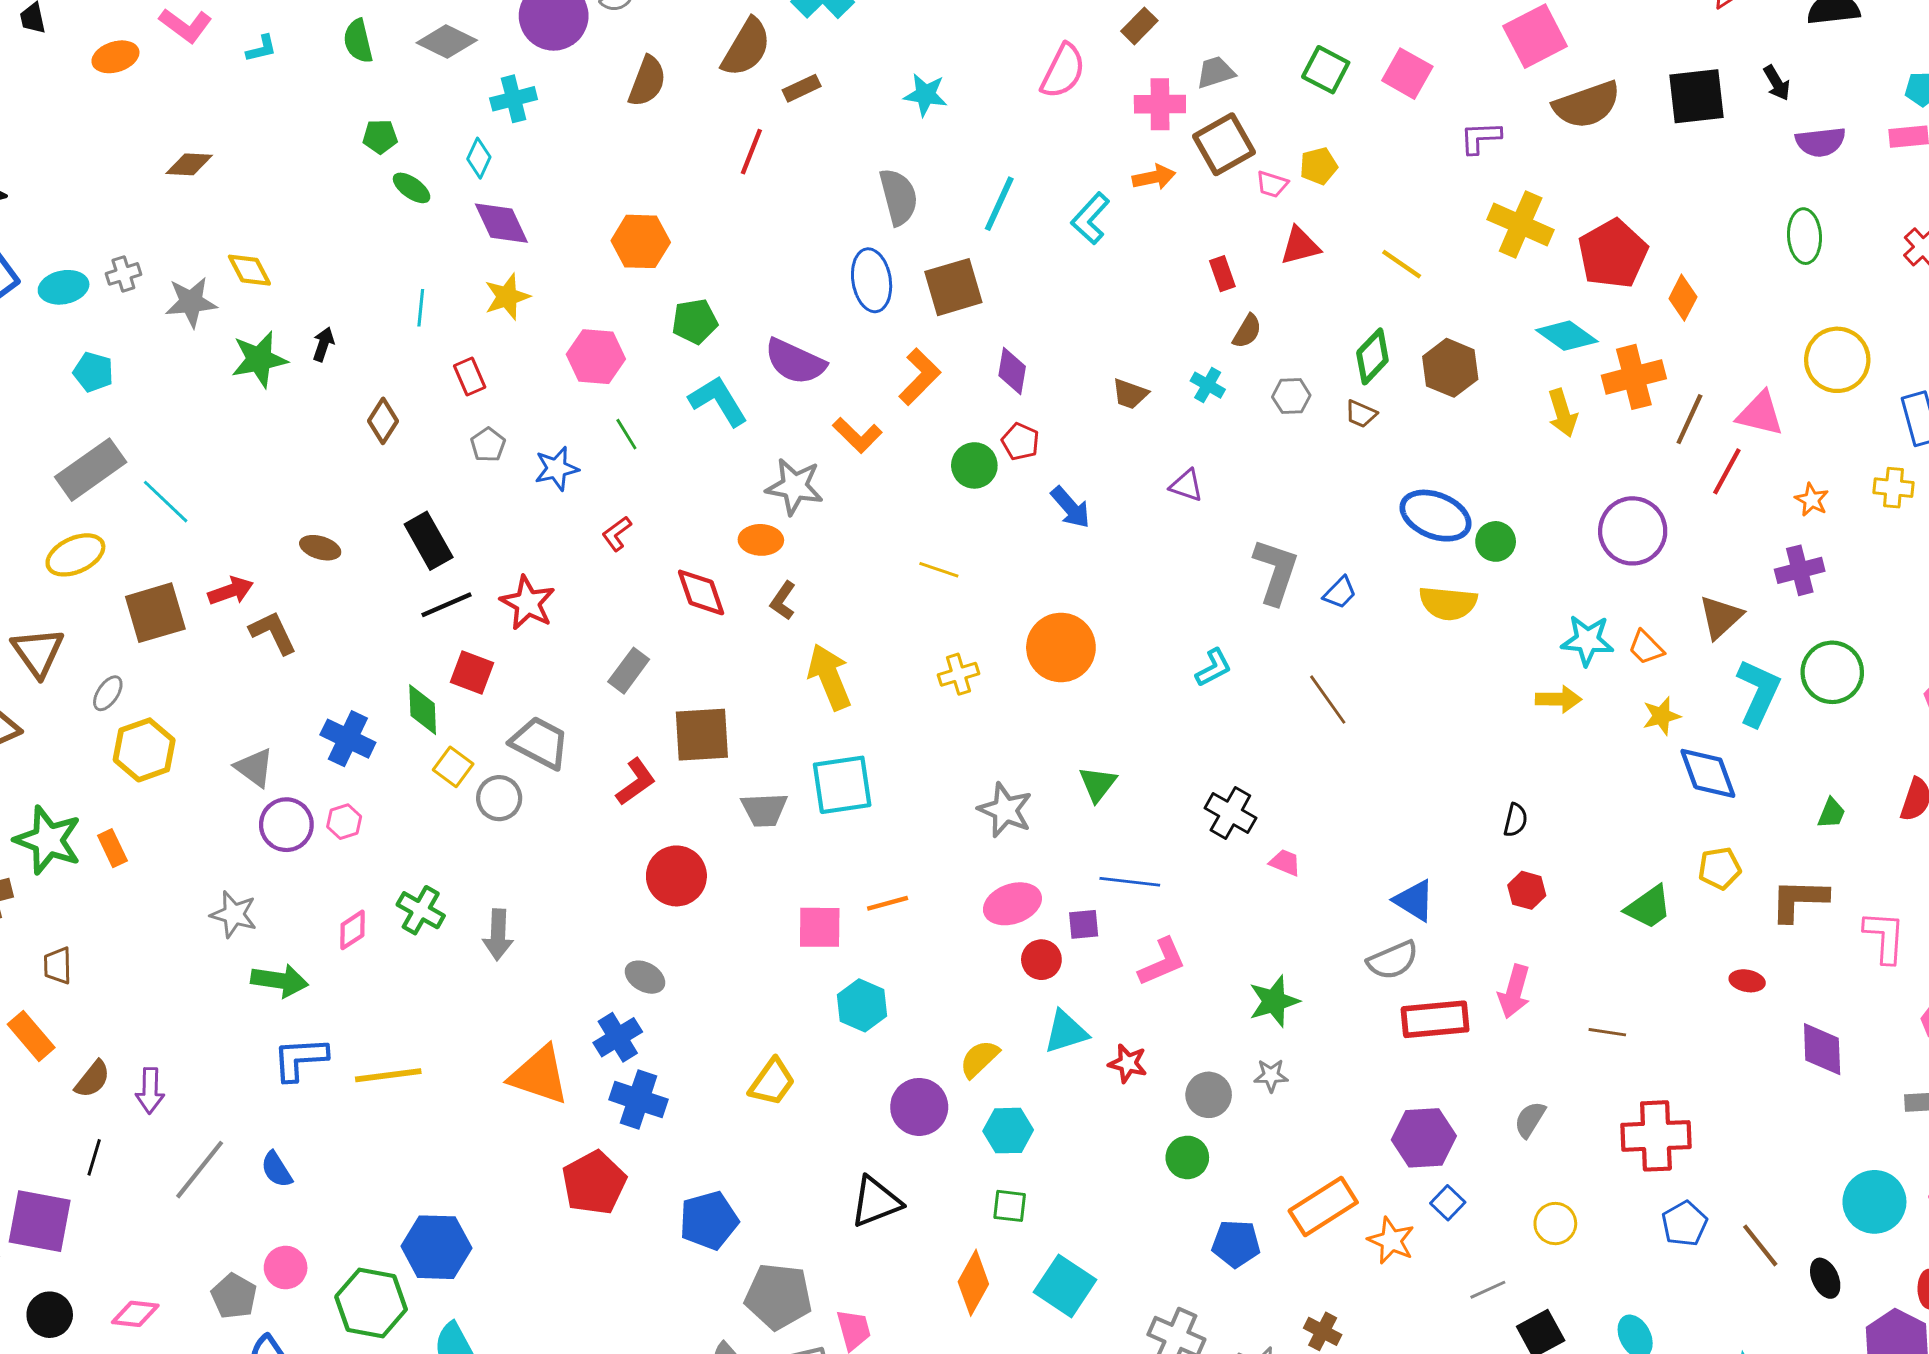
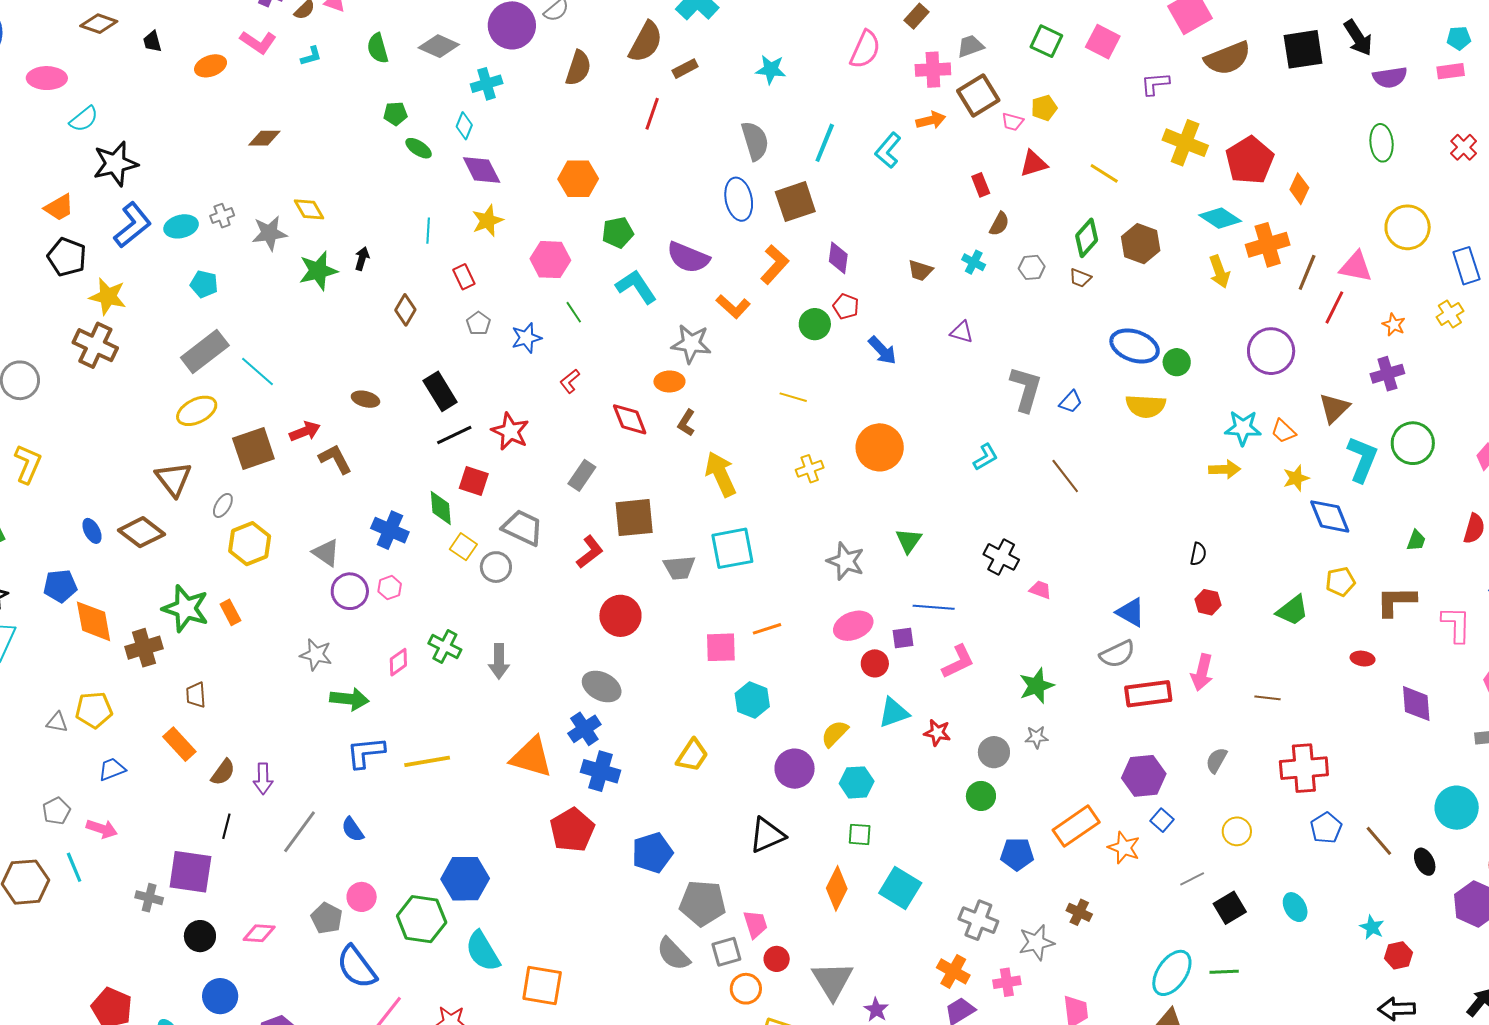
black arrow: (1777, 83) -> (1358, 38), size x1.5
yellow cross: (1894, 488) -> (1450, 314), turned -36
gray ellipse: (645, 977) -> (602, 686), size x1.4

